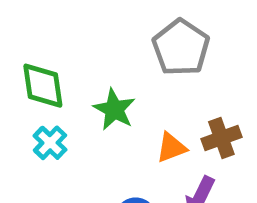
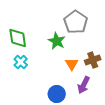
green star: (114, 109) -> (57, 41), moved
orange triangle: (171, 148) -> (72, 64), turned -40

